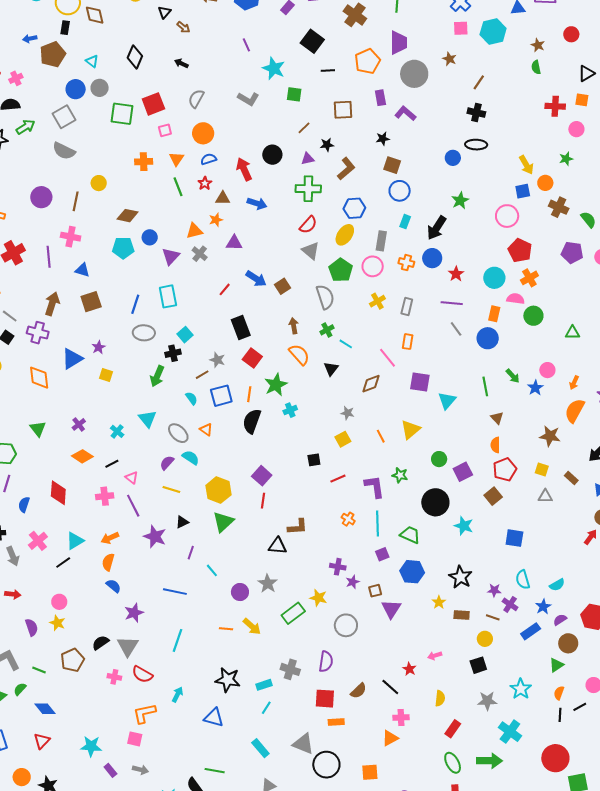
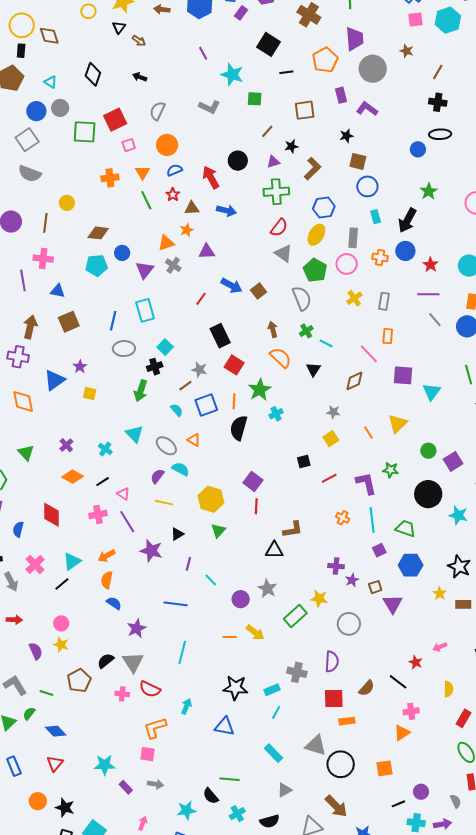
cyan rectangle: (405, 222) -> (376, 217), turned -32
green triangle: (223, 522) -> (218, 531), size x0.7

